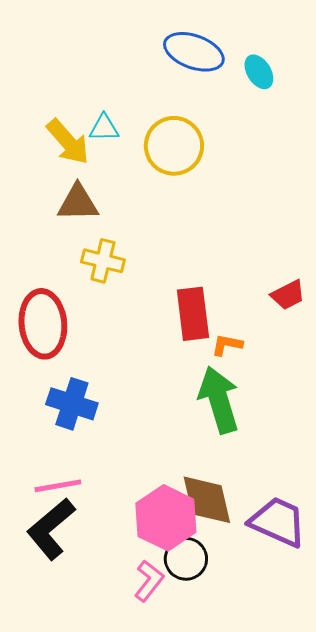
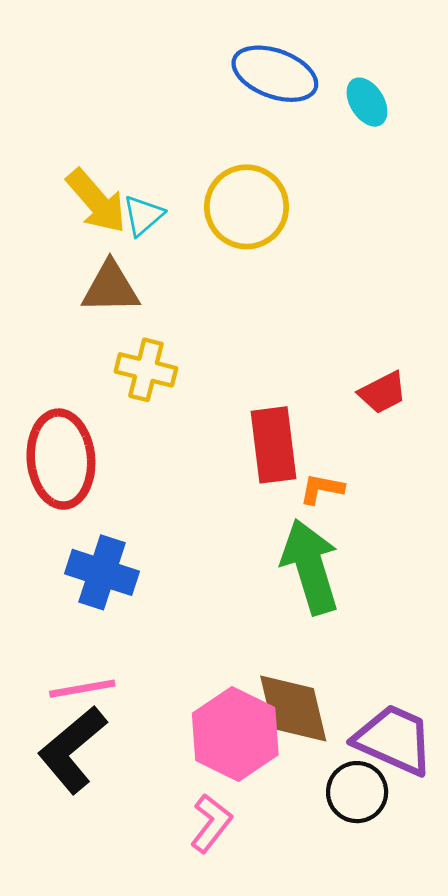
cyan triangle: (104, 128) -> (143, 215), moved, turned -40
red trapezoid: (288, 295) -> (383, 392), moved
black circle: (186, 559) -> (357, 792), moved

